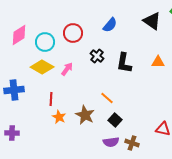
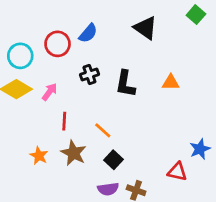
black triangle: (152, 21) -> (145, 28), moved
blue semicircle: (110, 25) -> (88, 33), moved
black cross: (97, 56) -> (89, 74), turned 32
red line: (51, 99) -> (64, 121), moved

